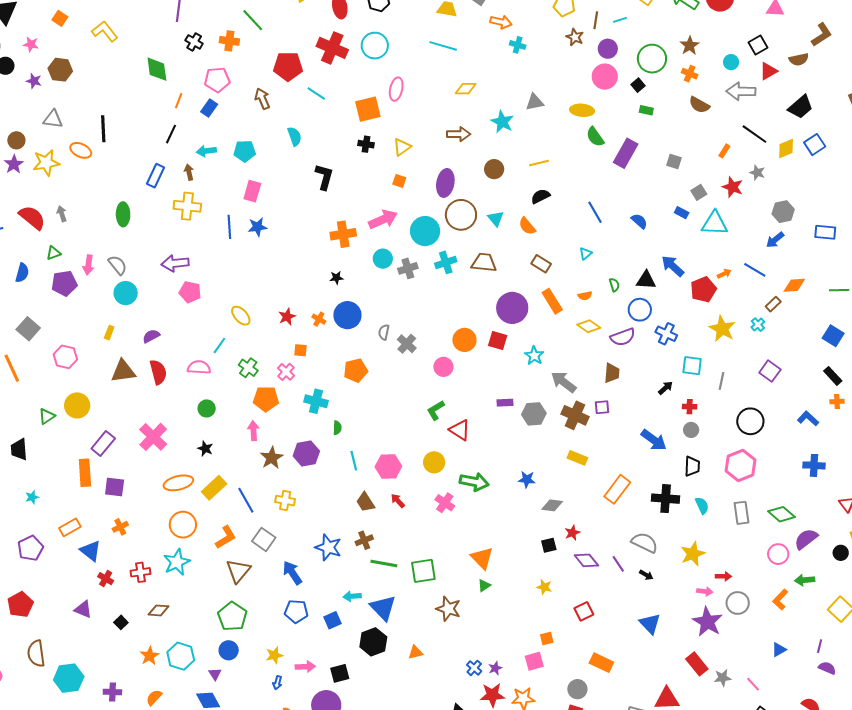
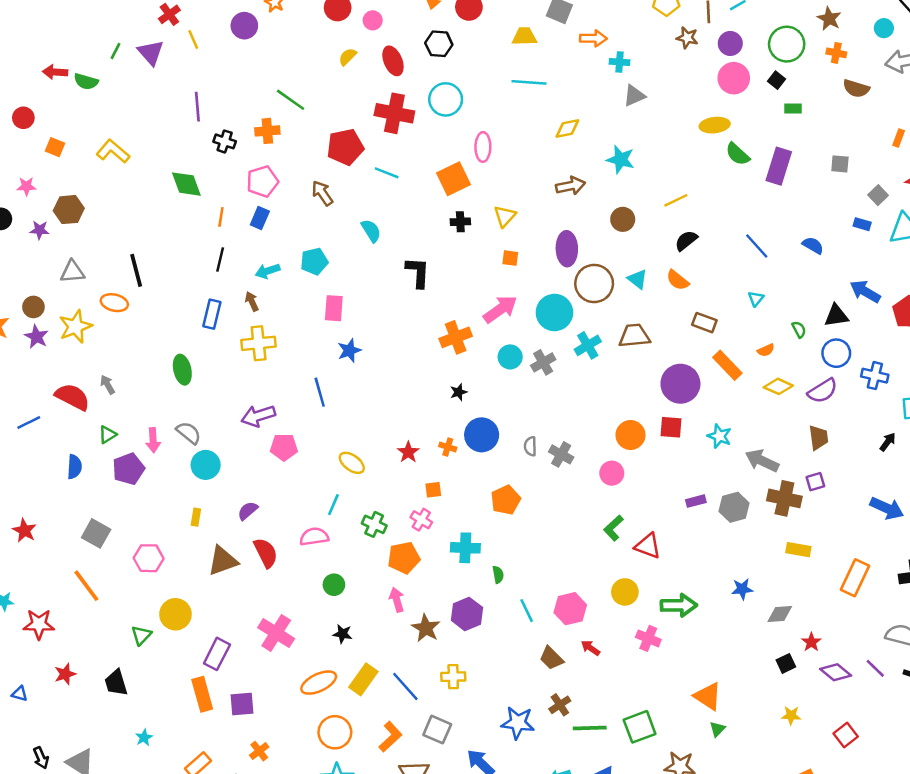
gray triangle: (535, 102) -> (634, 96), moved
blue line: (229, 227) -> (320, 392), moved

